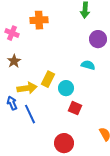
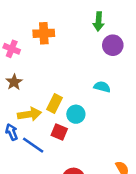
purple circle: (98, 39) -> (113, 45), moved
red square: (75, 108) -> (59, 132), moved
blue line: (30, 114) -> (33, 145), turned -30

